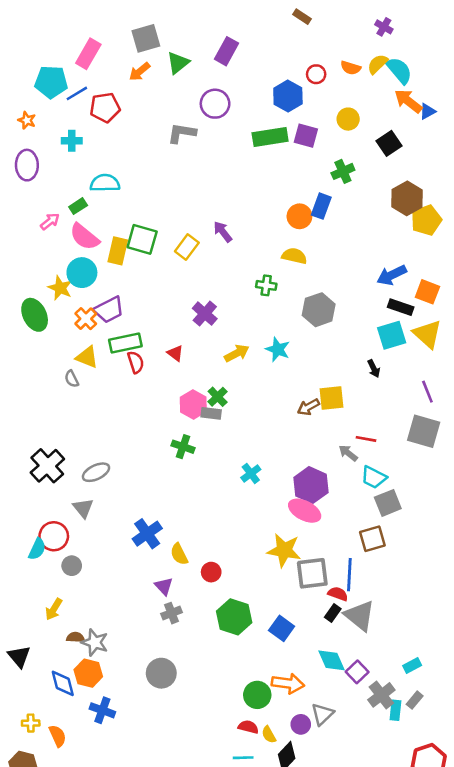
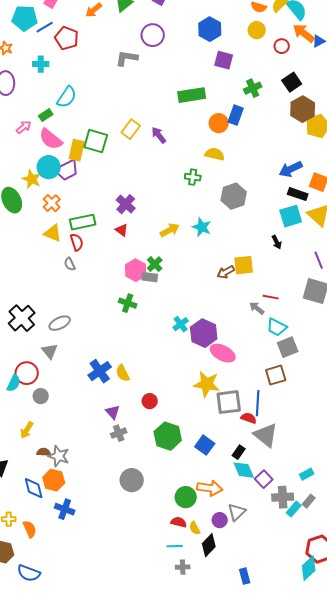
red circle: (316, 74) -> (282, 46), moved
red pentagon: (105, 107) -> (67, 38), turned 30
yellow circle: (348, 119) -> (257, 30), moved
green rectangle: (270, 137) -> (192, 95), moved
black square: (389, 143) -> (292, 82), moved
cyan semicircle: (105, 183) -> (67, 97), turned 125
yellow rectangle: (187, 247) -> (131, 129), moved
purple trapezoid: (109, 310) -> (67, 170), moved
purple cross: (205, 314) -> (126, 204), moved
red semicircle: (136, 362) -> (77, 242), moved
gray semicircle: (72, 379) -> (70, 264), moved
purple hexagon: (311, 485) -> (204, 333), moved
yellow semicircle: (179, 554) -> (123, 373), moved
black rectangle: (333, 613) -> (239, 452), moved
gray circle: (161, 673) -> (132, 480), moved
gray cross: (381, 695) -> (283, 497), turned 35
cyan rectangle: (395, 710) -> (294, 509), turned 35

